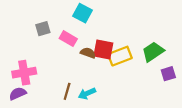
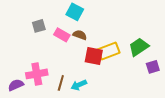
red square: (103, 50) -> (94, 56), moved
brown semicircle: (88, 53) -> (80, 35), moved
pink cross: (24, 73) -> (37, 74), moved

